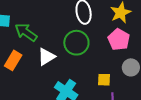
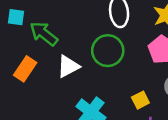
yellow square: (104, 80) -> (140, 100), turned -32

